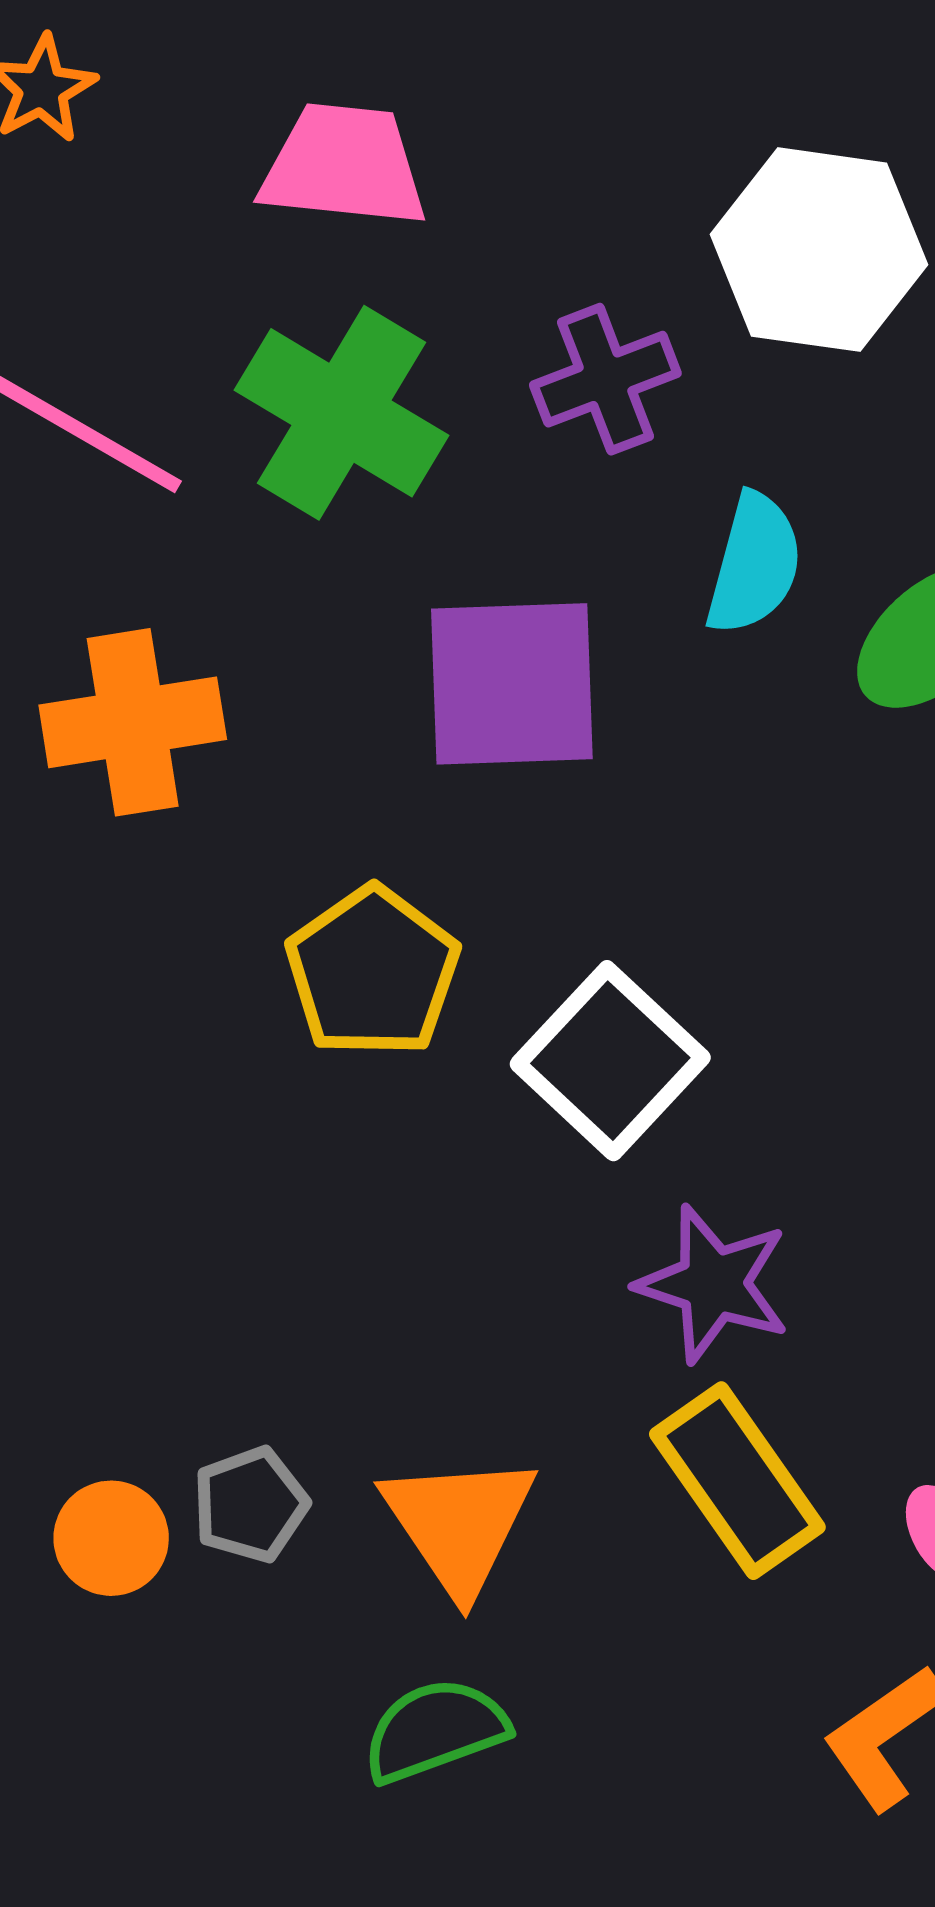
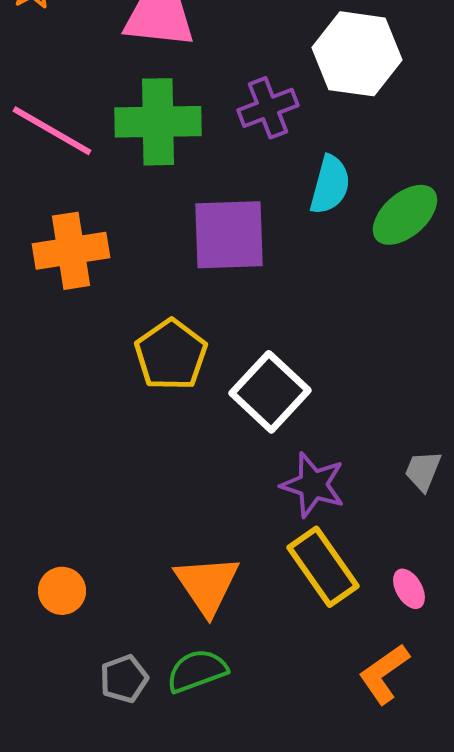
green cross: (341, 413) -> (158, 122), turned -32
gray pentagon: (250, 1505) -> (124, 679), moved

